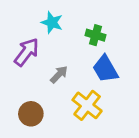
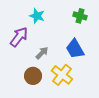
green cross: (95, 35) -> (80, 16), moved
brown circle: (31, 114) -> (33, 76), moved

